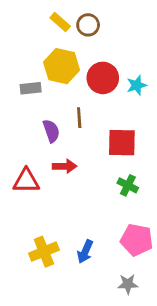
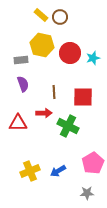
brown line: (79, 118) -> (54, 92), moved
purple semicircle: (51, 131) -> (23, 84), moved
green cross: (128, 185) -> (68, 126), moved, size x1.5
pink pentagon: (137, 240) -> (93, 163), turned 30
blue arrow: (85, 252) -> (58, 171), turned 35

